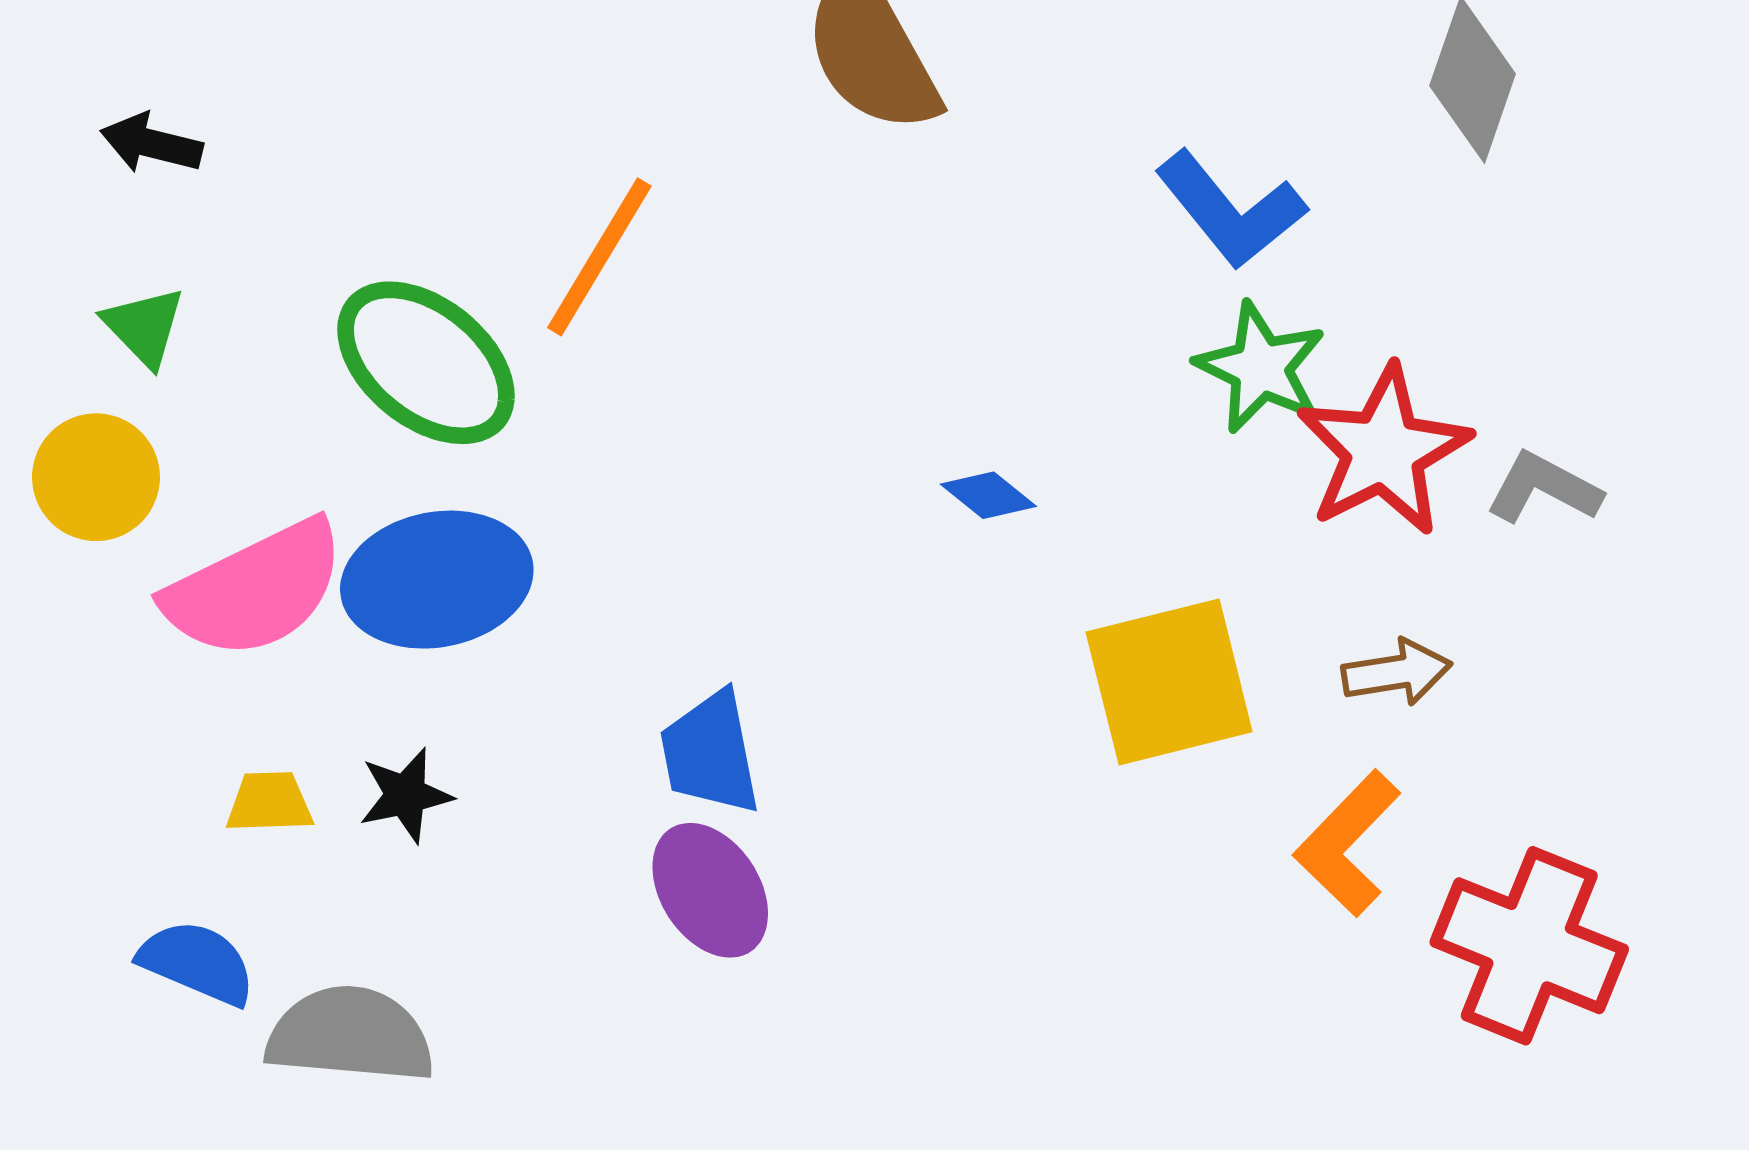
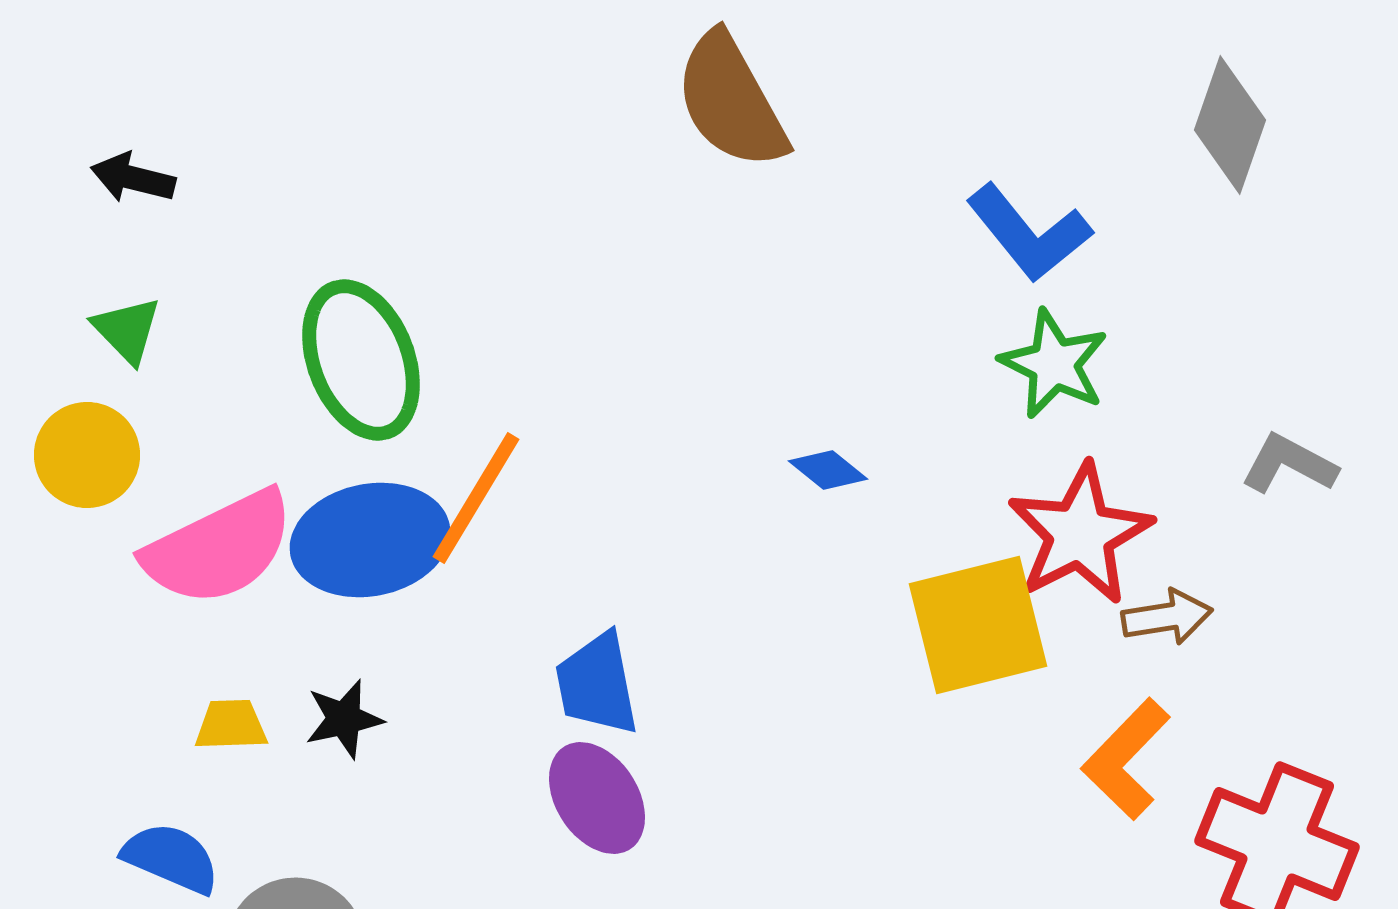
orange line: (599, 257) -> (476, 498), moved
green ellipse: (426, 363) -> (361, 360), turned 30
red star: (1383, 451) -> (1080, 534), moved

